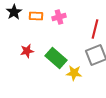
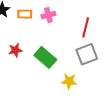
yellow star: (74, 73) -> (69, 81), moved

